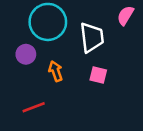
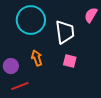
purple circle: (26, 54) -> (11, 66), moved

